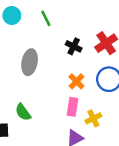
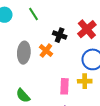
orange cross: (76, 81) -> (46, 51), moved
yellow cross: (93, 118) -> (85, 81), moved, turned 32

